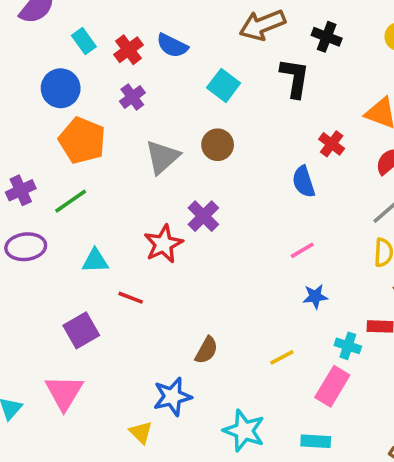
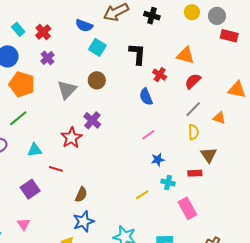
blue semicircle: (172, 46) -> (84, 26), moved
black L-shape: (295, 78) -> (137, 54), moved
cyan cross: (348, 346) -> (168, 182), moved
brown semicircle: (206, 350) -> (81, 195), moved
pink rectangle: (332, 386) -> (187, 208), moved, turned -55
pink triangle: (64, 392) -> (24, 224), size x0.6

